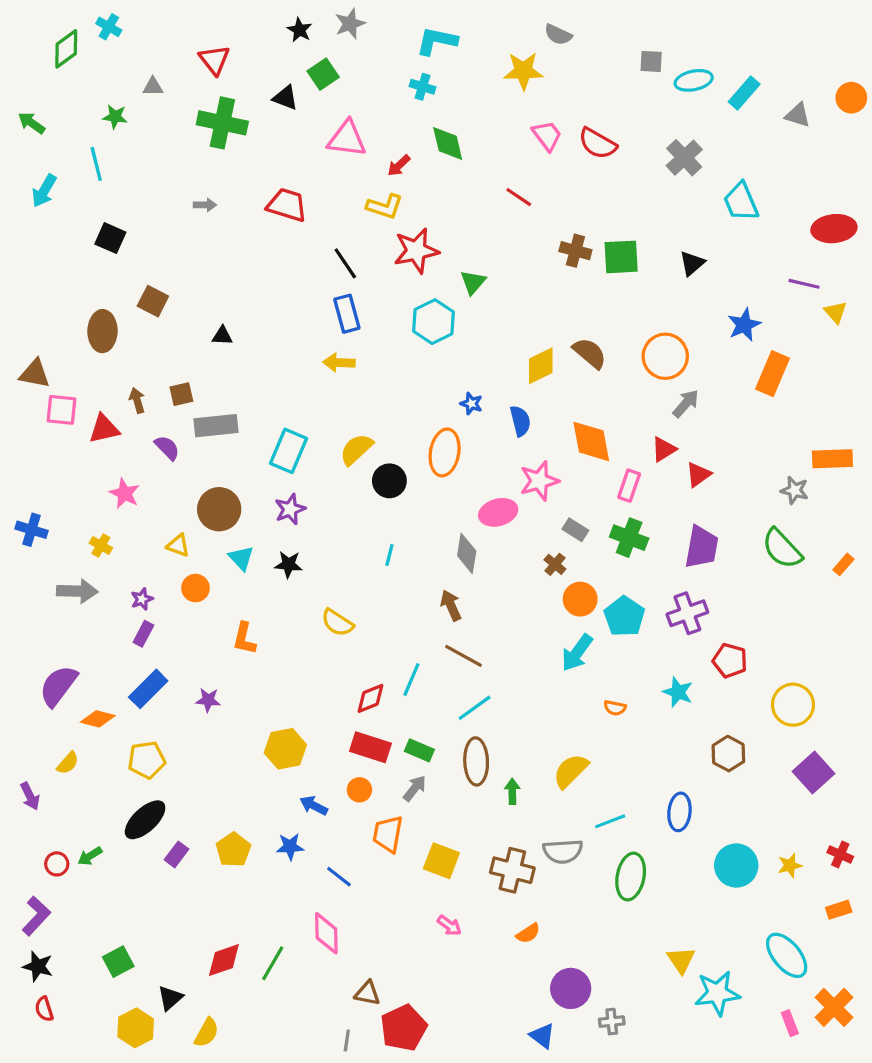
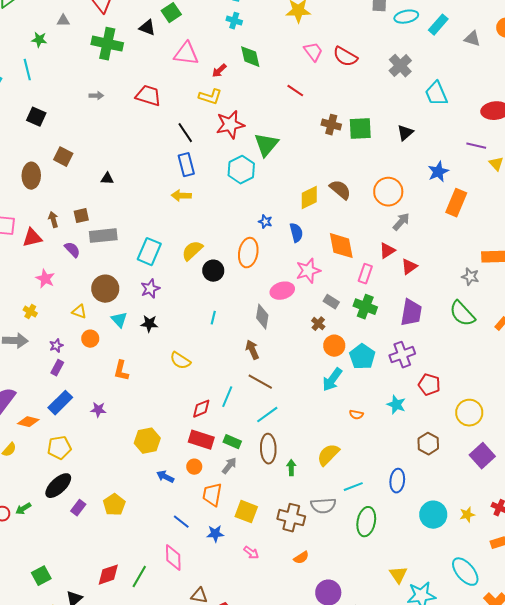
green triangle: (473, 282) -> (266, 145), size x1.5
blue star: (290, 847) -> (215, 534), moved

